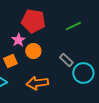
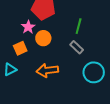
green line: (73, 26) -> (79, 26), moved, turned -49
cyan circle: (83, 73) -> (94, 72), moved

